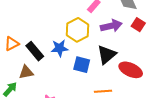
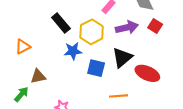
black rectangle: (35, 51) -> (61, 23), moved

